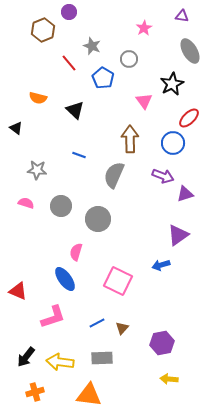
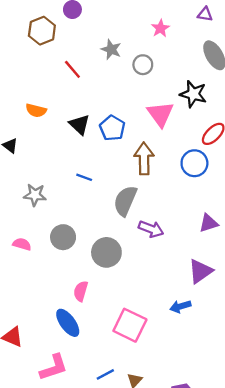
gray star: (92, 46) -> (111, 49), moved
blue pentagon: (103, 78) -> (112, 128), moved
black star: (172, 84) -> (193, 94), turned -30
pink triangle: (144, 101) -> (160, 114), size x1.4
purple arrow: (163, 176) -> (151, 229), moved
pink semicircle: (26, 203) -> (22, 244), moved

